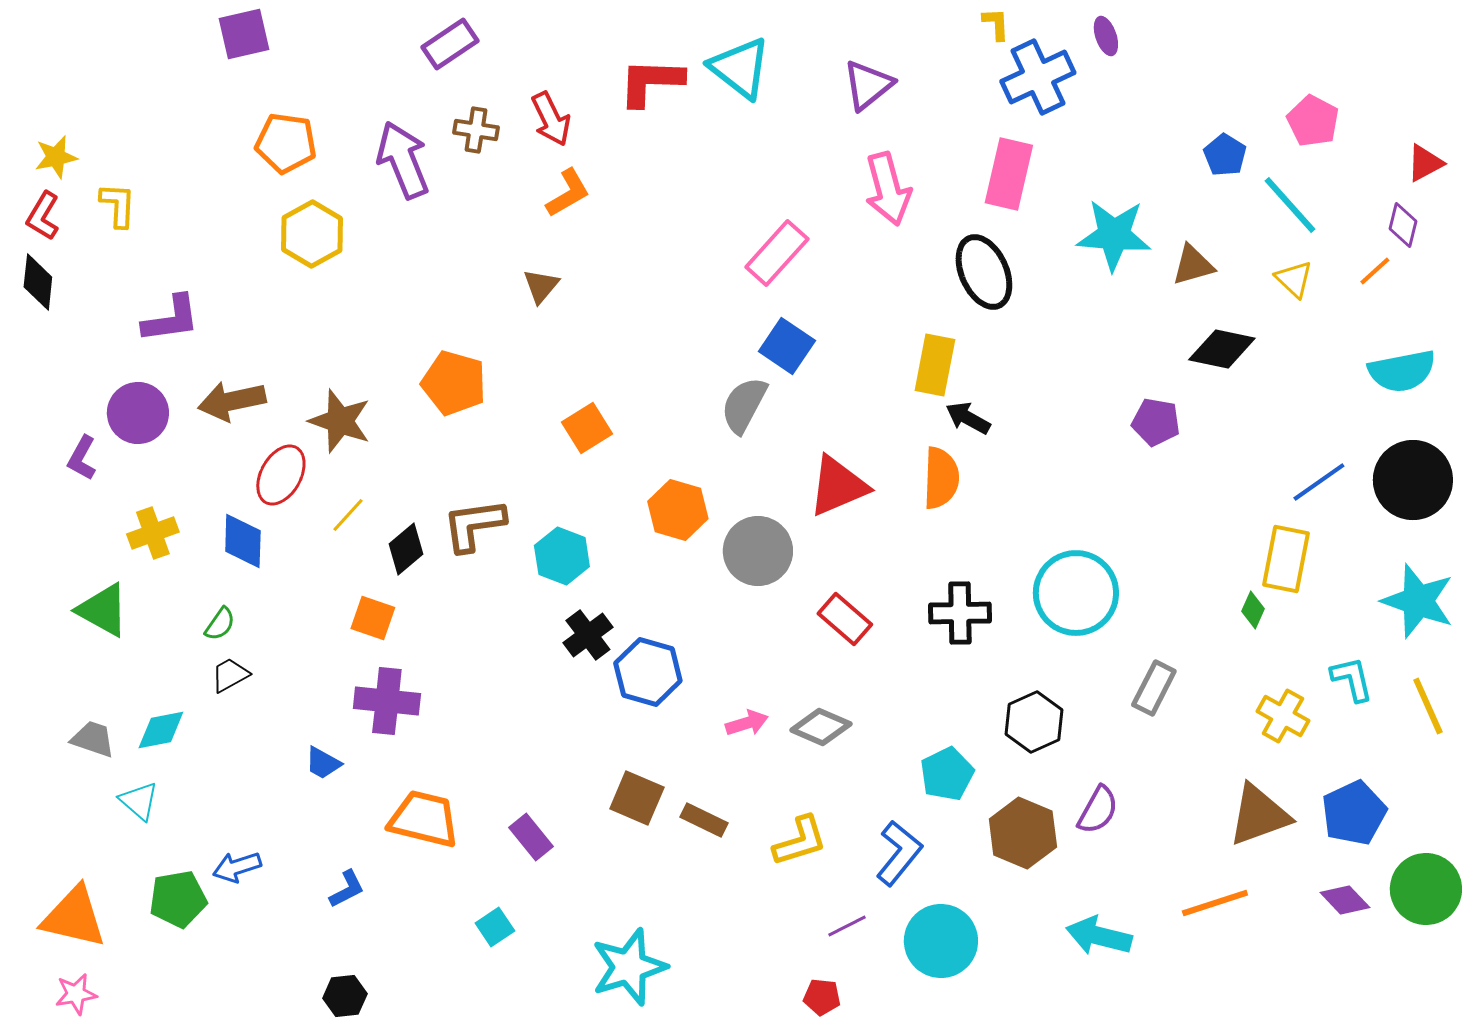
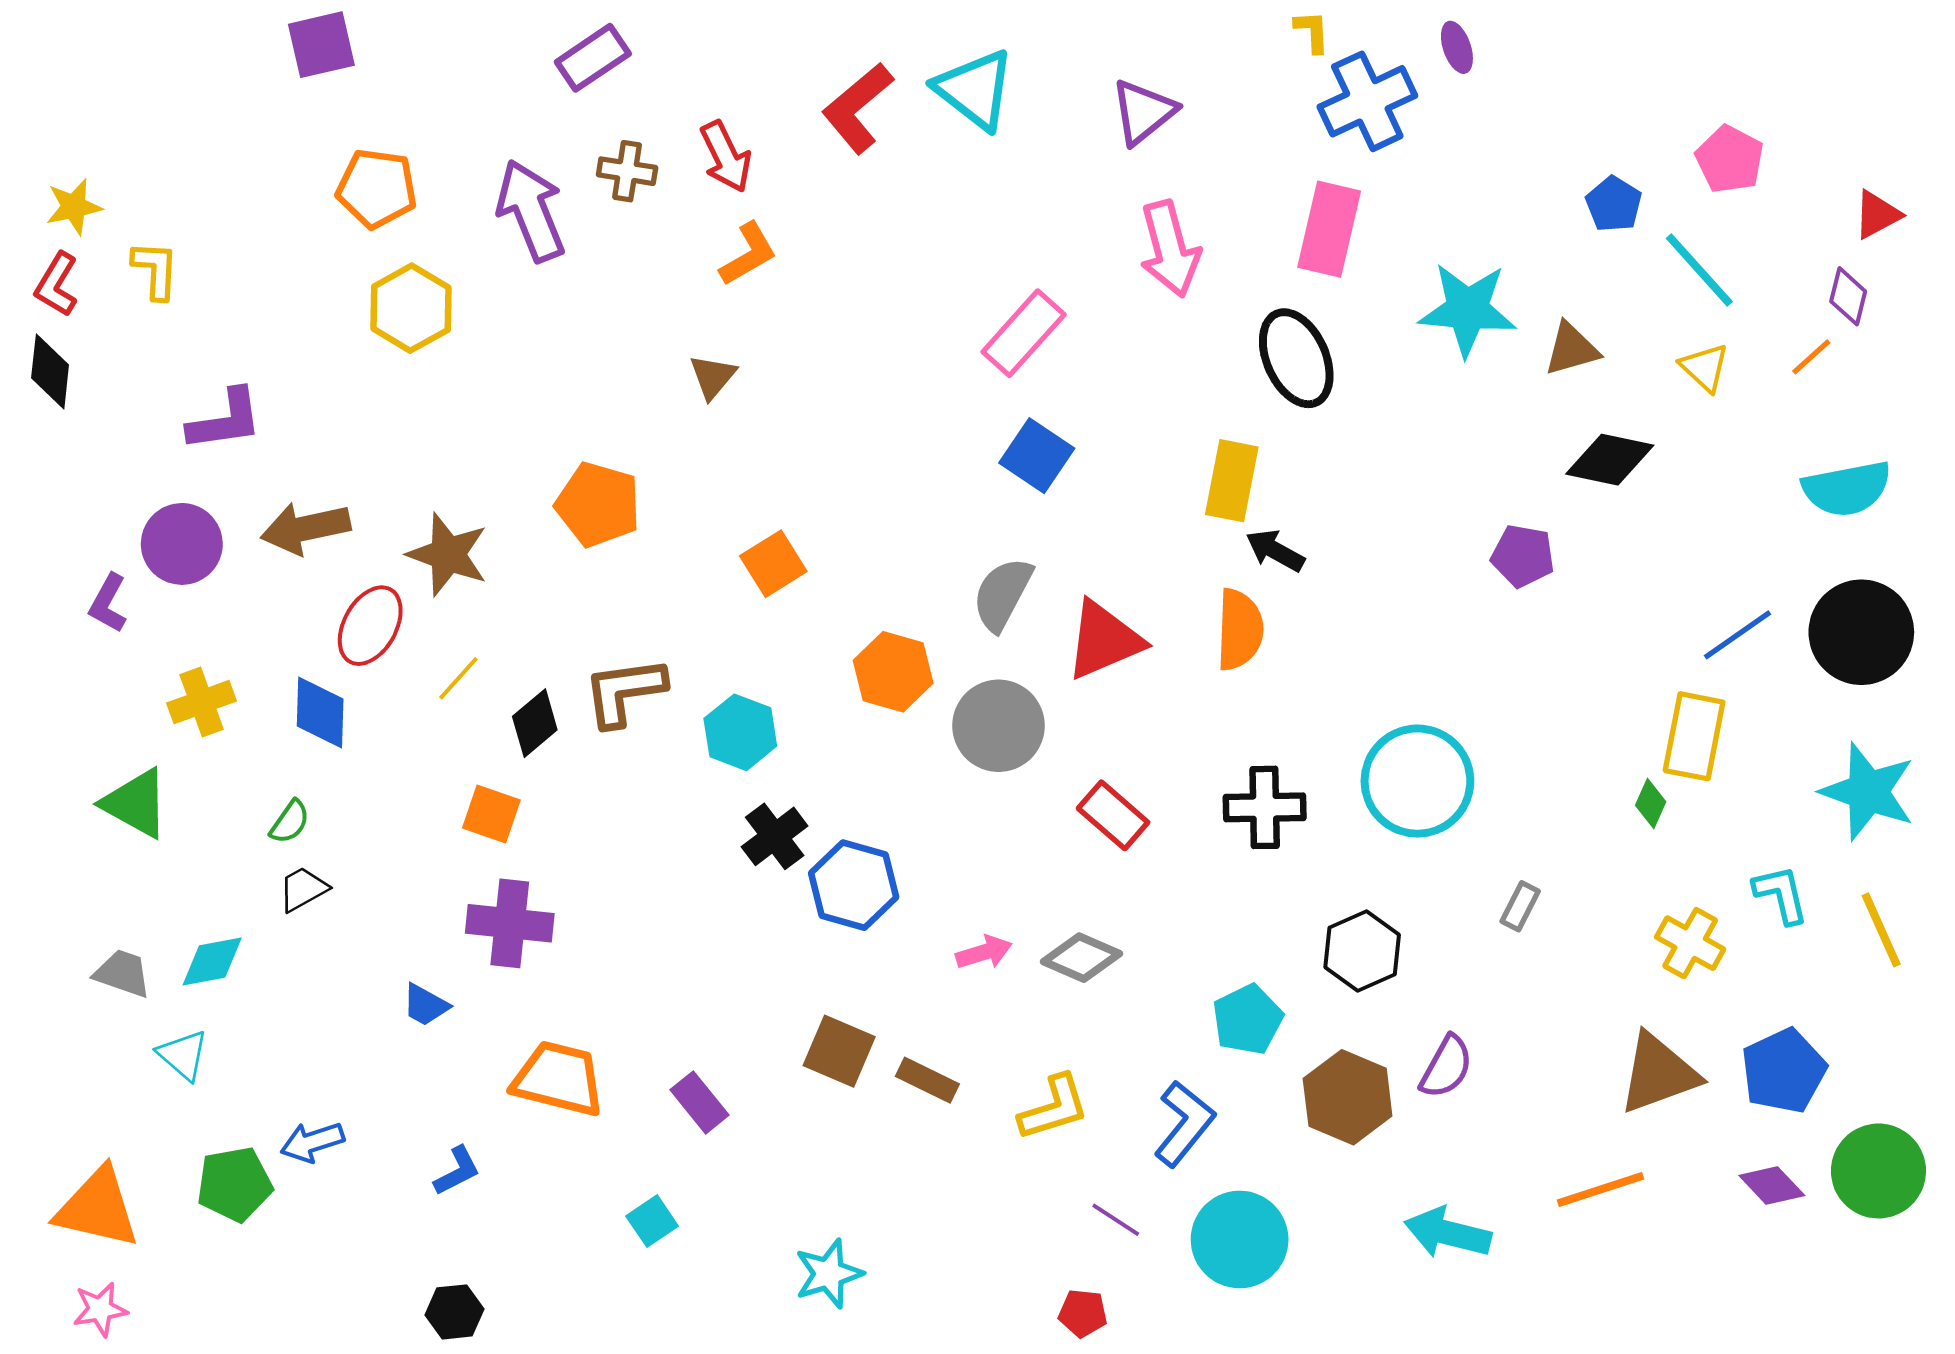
red L-shape: (651, 82) -> (858, 108), turned -42
gray semicircle: (744, 405) -> (1002, 594), moved
gray rectangle: (1154, 688) -> (1520, 906), size x0.7
purple line: (847, 926) -> (1116, 1220), turned 60
cyan star: (629, 967) -> (829, 1274), size x0.7

